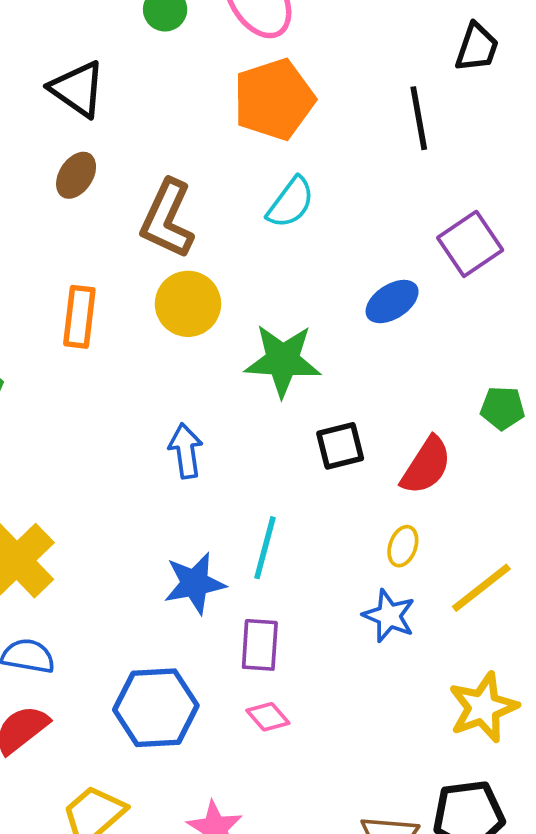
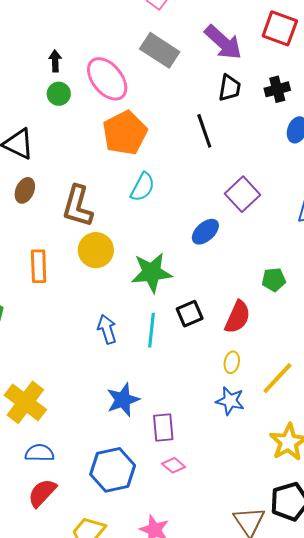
cyan line: (265, 548) -> (152, 330), moved

